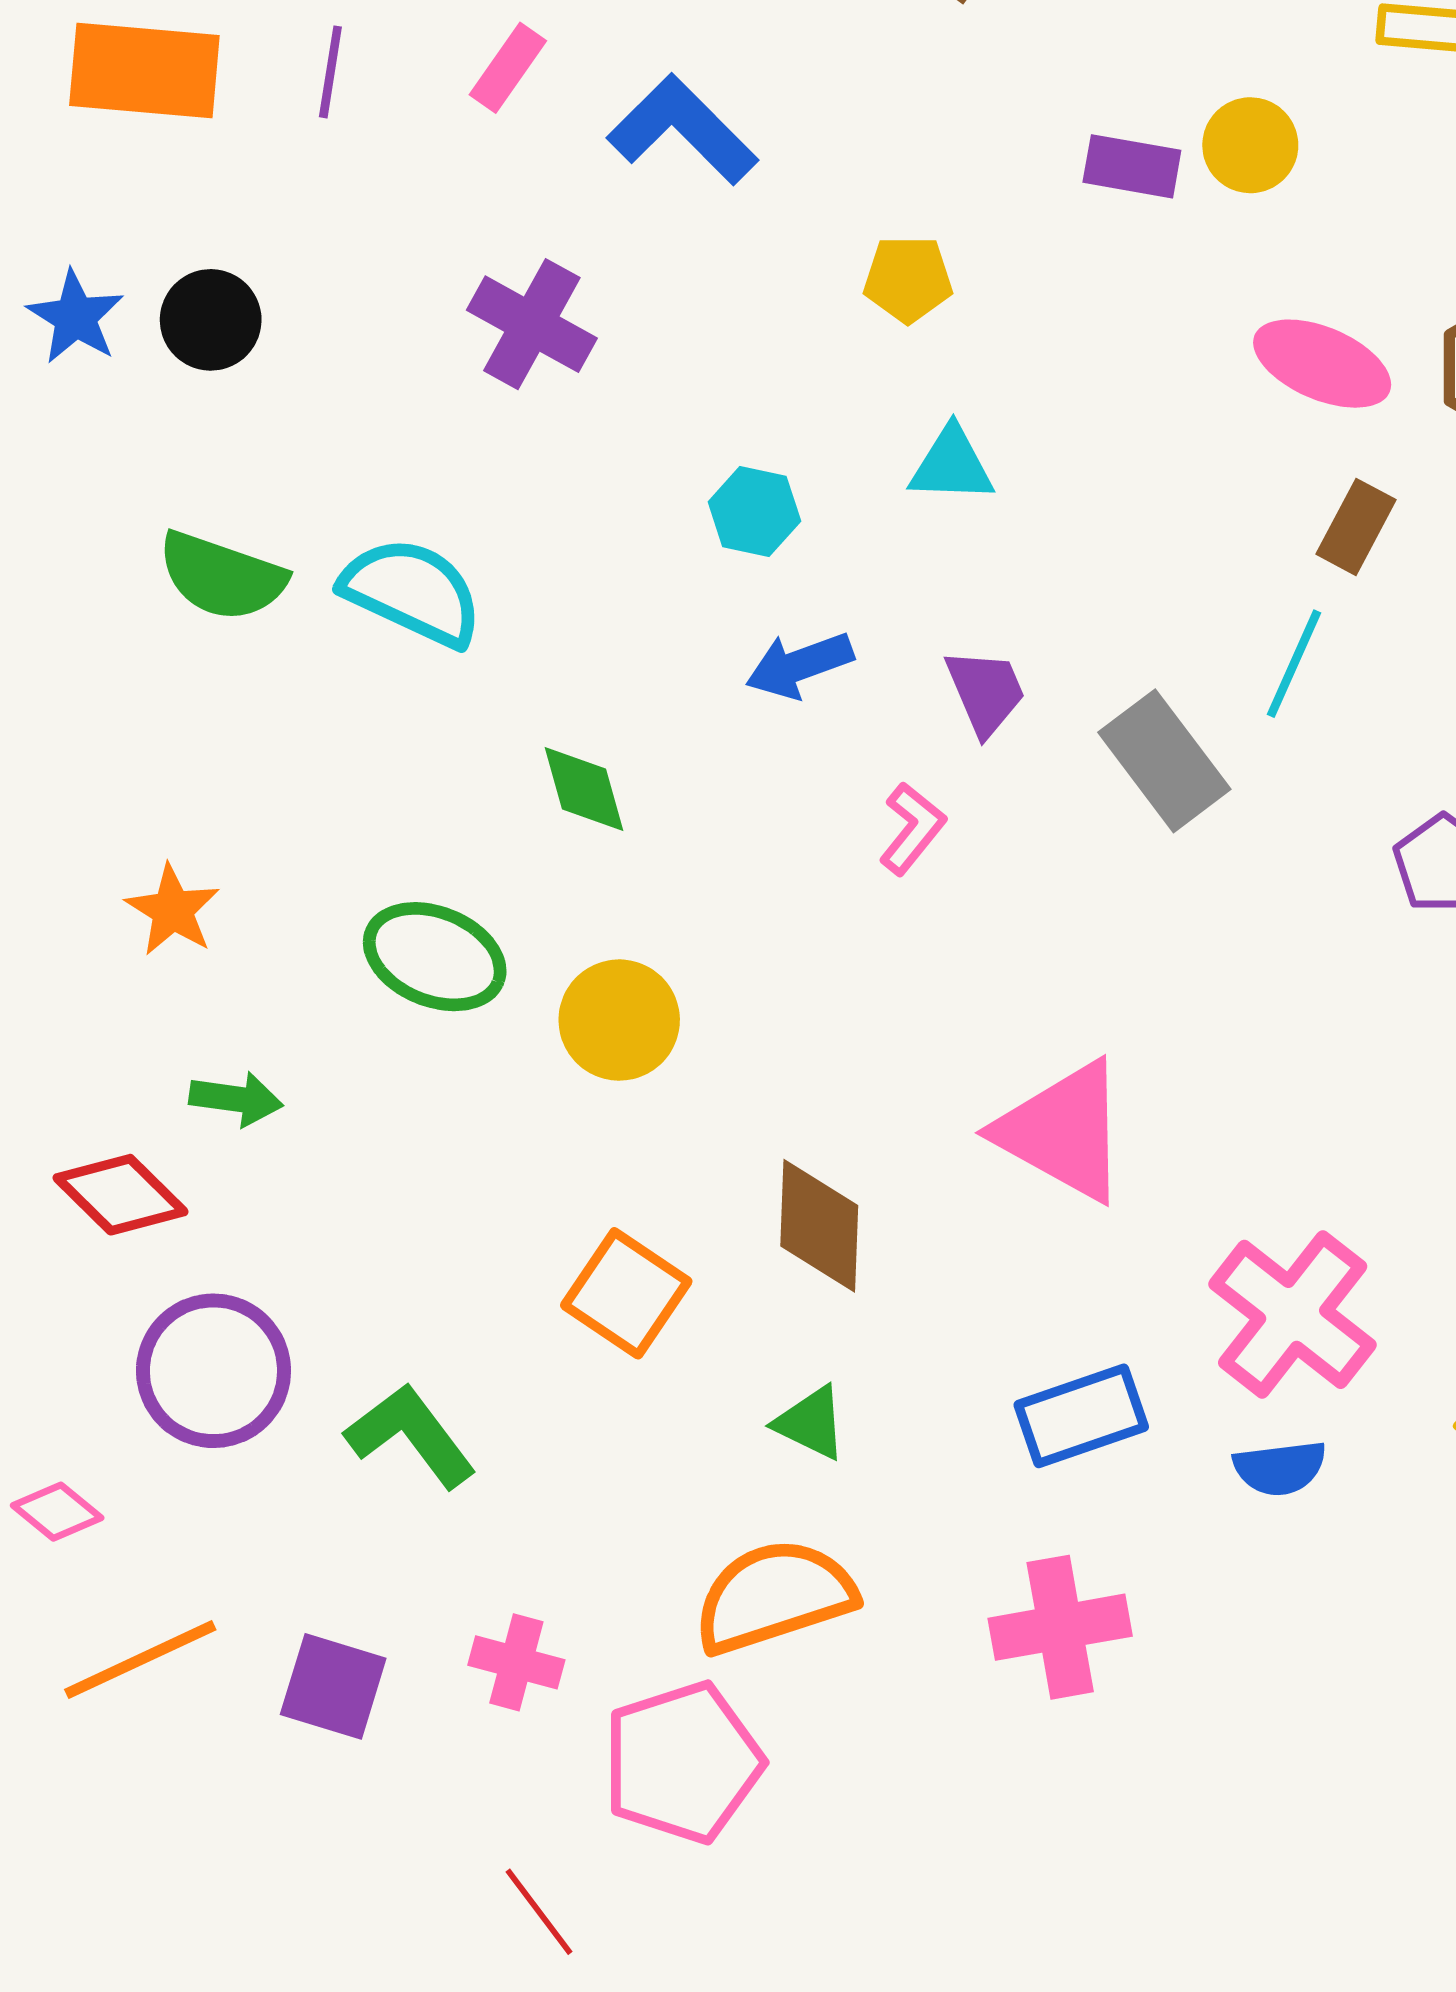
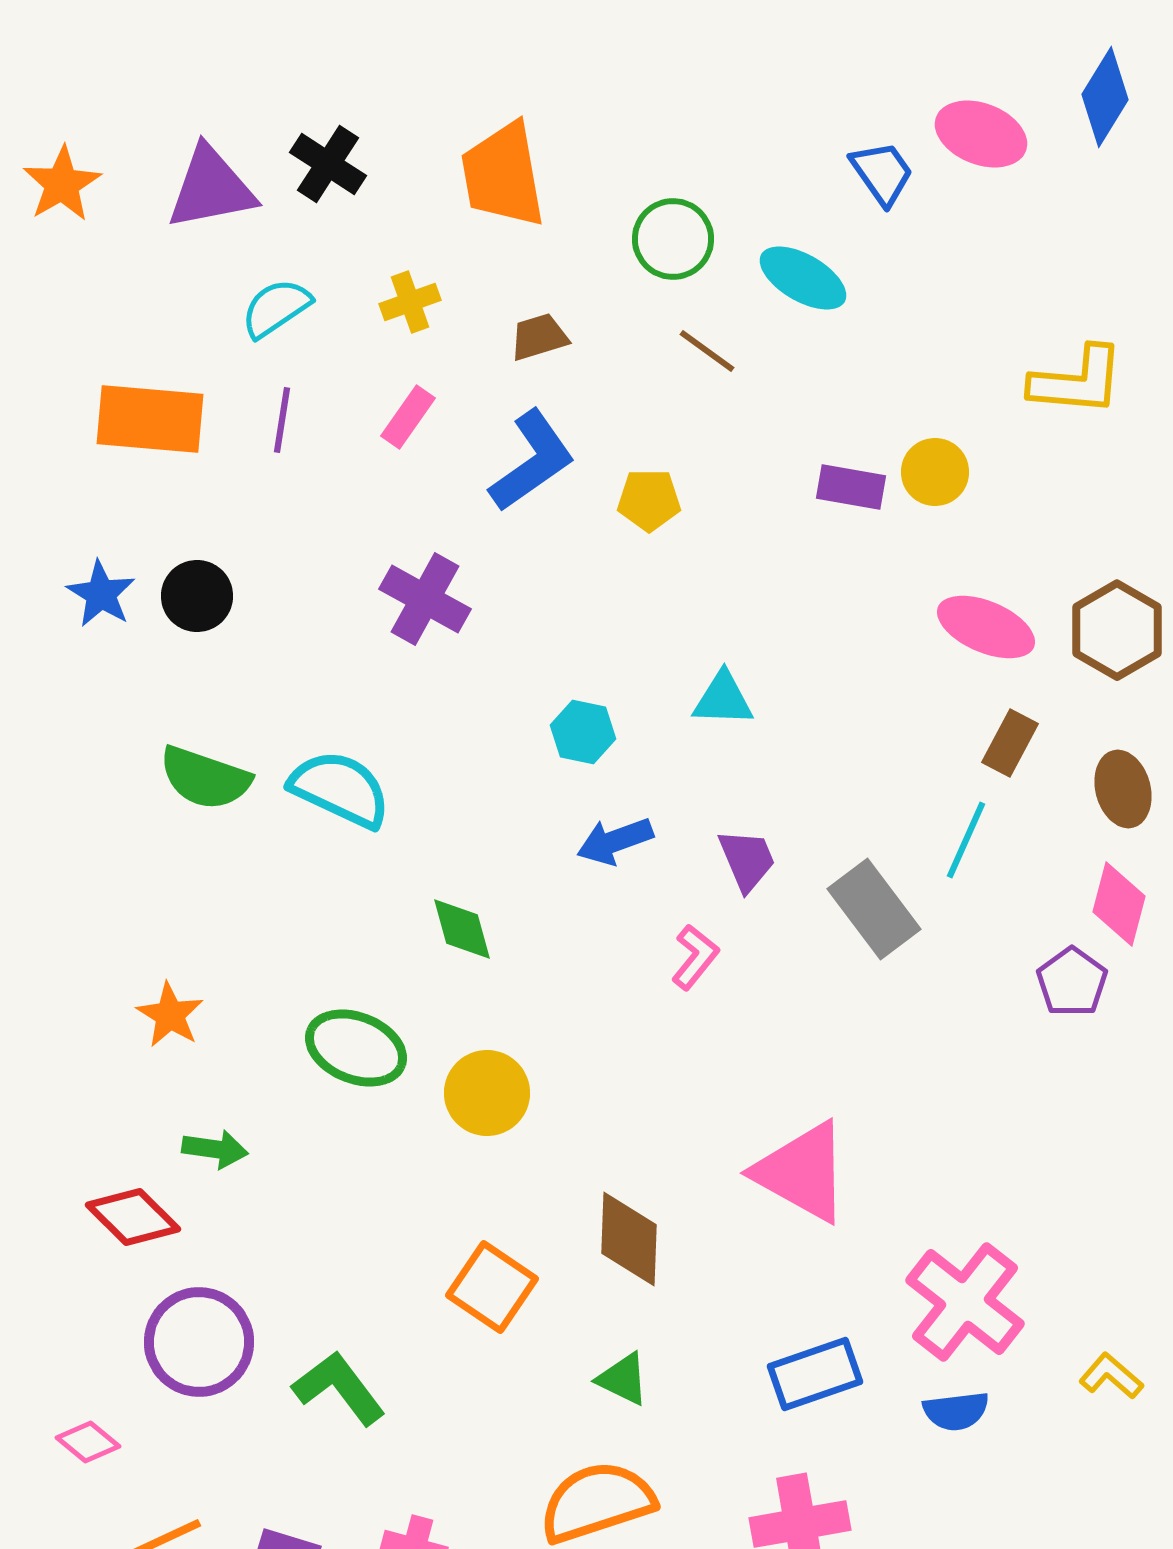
blue L-shape: (683, 130) -> (532, 461), turned 100
yellow pentagon: (908, 279) -> (649, 500), moved

